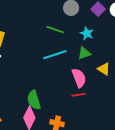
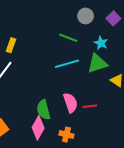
green triangle: (84, 53) -> (97, 63), size x1.5
pink semicircle: (79, 78) -> (70, 103), moved

